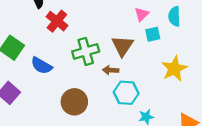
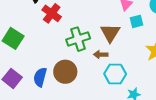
blue semicircle: (42, 66) -> (40, 77), moved, turned 78
brown circle: (74, 102) -> (65, 72), moved

